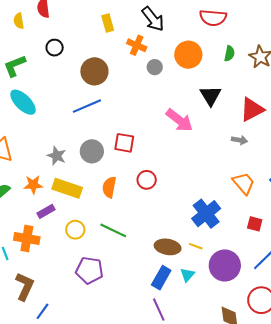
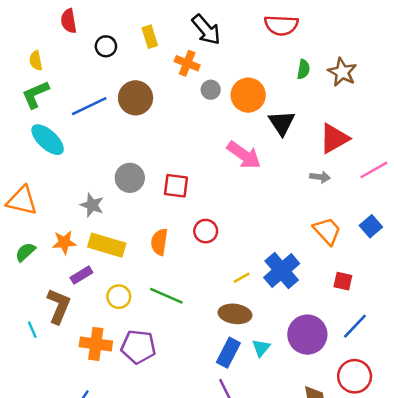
yellow semicircle: (19, 21) -> (36, 61), moved
black circle: (55, 48) -> (106, 46), moved
orange circle: (188, 55) -> (248, 95), moved
blue line: (87, 106) -> (89, 106), moved
gray circle: (92, 151) -> (130, 178), moved
orange cross: (27, 238) -> (96, 344), moved
yellow line: (196, 246) -> (242, 278), moved, turned -48
brown L-shape: (25, 286) -> (59, 306), moved

